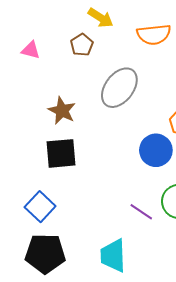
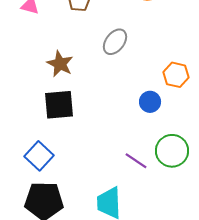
gray ellipse: (119, 88) -> (115, 42), size x0.7
blue circle: (156, 150) -> (150, 102), size x0.7

